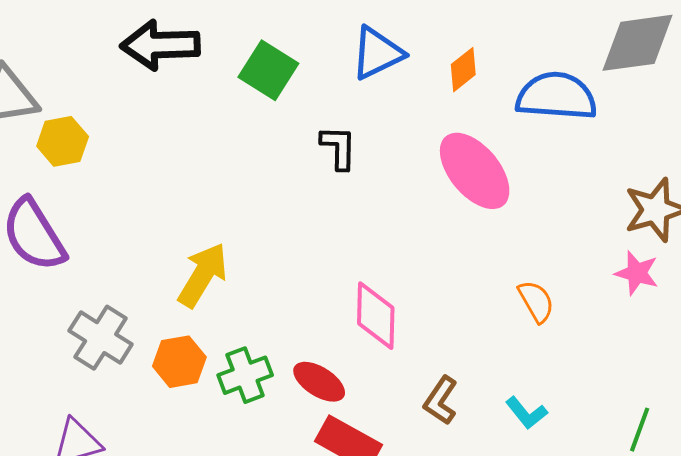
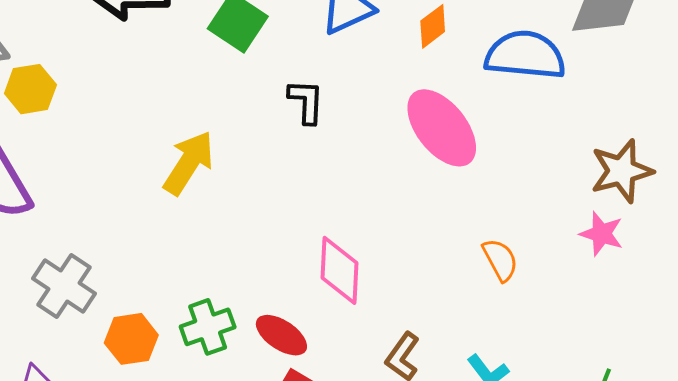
yellow arrow: (203, 275) -> (189, 163), moved
orange hexagon: (179, 362) -> (131, 339), moved

